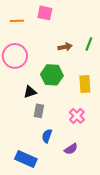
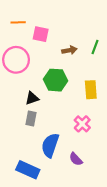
pink square: (45, 13) -> (41, 34), moved
gray rectangle: (39, 111) -> (31, 119), moved
blue semicircle: (47, 136) -> (50, 145), size x1.6
purple semicircle: (71, 149) -> (76, 159), turned 80

